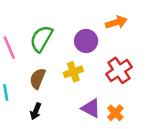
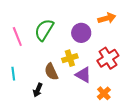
brown semicircle: (38, 79) -> (51, 72), moved, turned -48
purple triangle: (91, 108) -> (83, 75), moved

